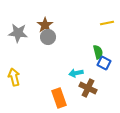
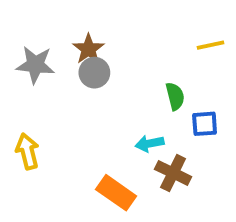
green semicircle: (98, 52) -> (175, 96), moved
blue square: (104, 63) -> (205, 124), turned -32
orange rectangle: (59, 98) -> (116, 193), turned -36

